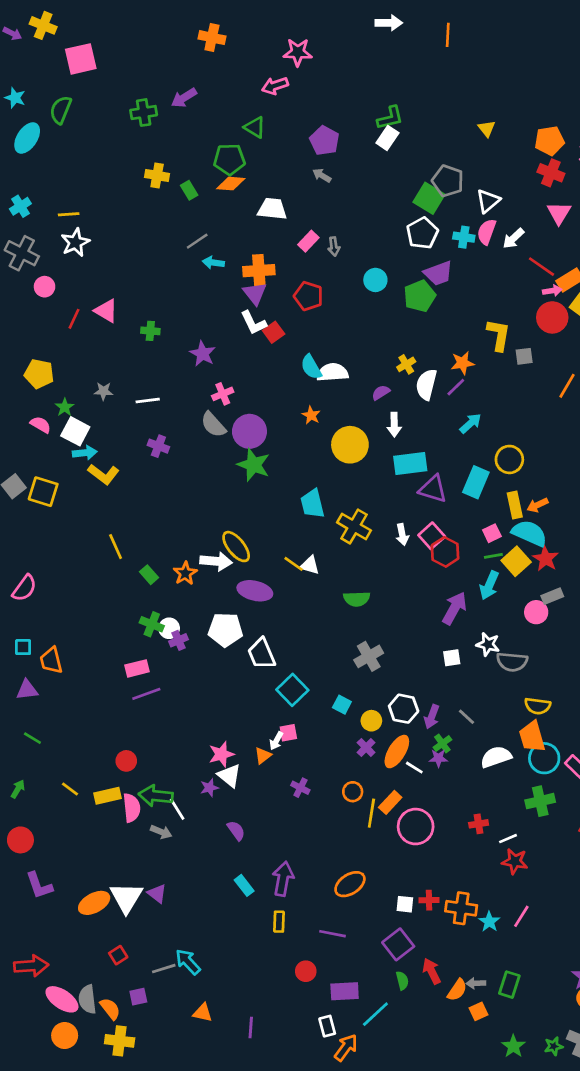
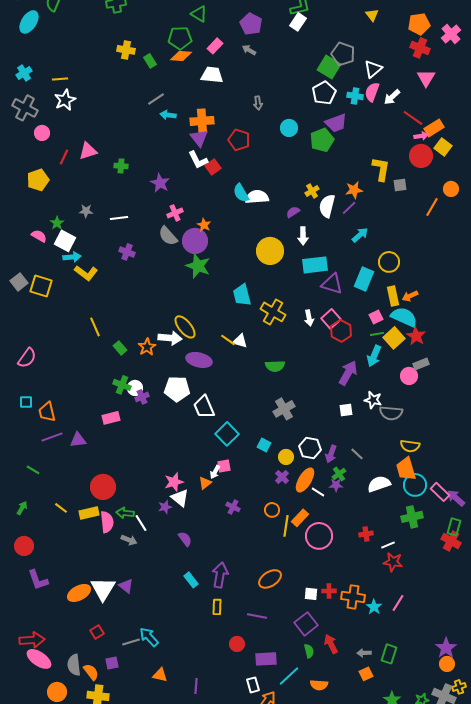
pink rectangle: (308, 241) -> (215, 46), moved
pink triangle: (106, 311) -> (88, 151), turned -48
yellow pentagon: (39, 374) -> (38, 180), moved, turned -30
orange star: (311, 415) -> (204, 225), moved
purple triangle: (27, 690) -> (78, 440), moved
purple line: (146, 694) -> (52, 437), moved
red circle: (126, 761) -> (103, 487), size x1.6
green arrow: (156, 796) -> (125, 513), size x0.7
orange semicircle: (457, 990) -> (319, 685), moved, turned 60
pink ellipse: (62, 999) -> (39, 659), moved

